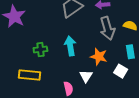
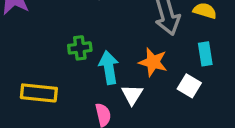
cyan arrow: (70, 46) -> (109, 68), moved
green cross: (40, 50) -> (80, 48), moved

